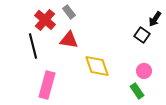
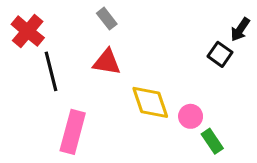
red cross: (45, 20) -> (28, 31), moved
pink circle: (144, 71) -> (191, 116), moved

